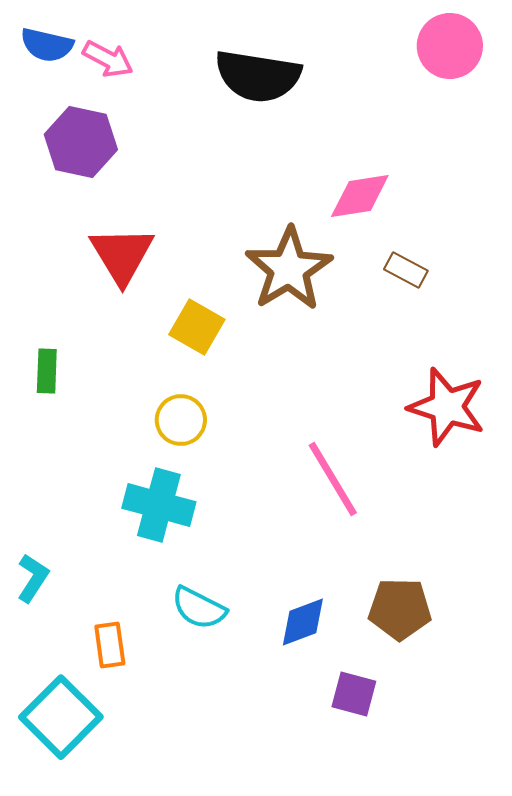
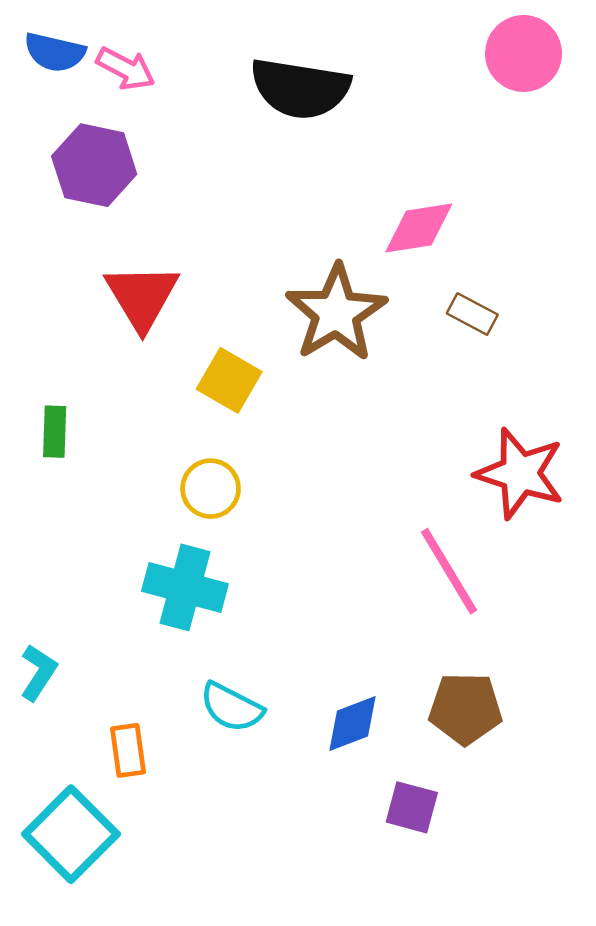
pink line: (333, 479) -> (449, 571), moved

